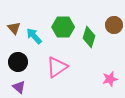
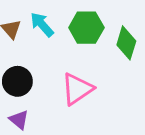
cyan arrow: (34, 36) -> (42, 25), moved

